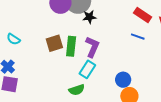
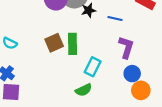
blue line: (138, 37) -> (115, 19), moved
purple L-shape: (92, 47) -> (126, 47), moved

